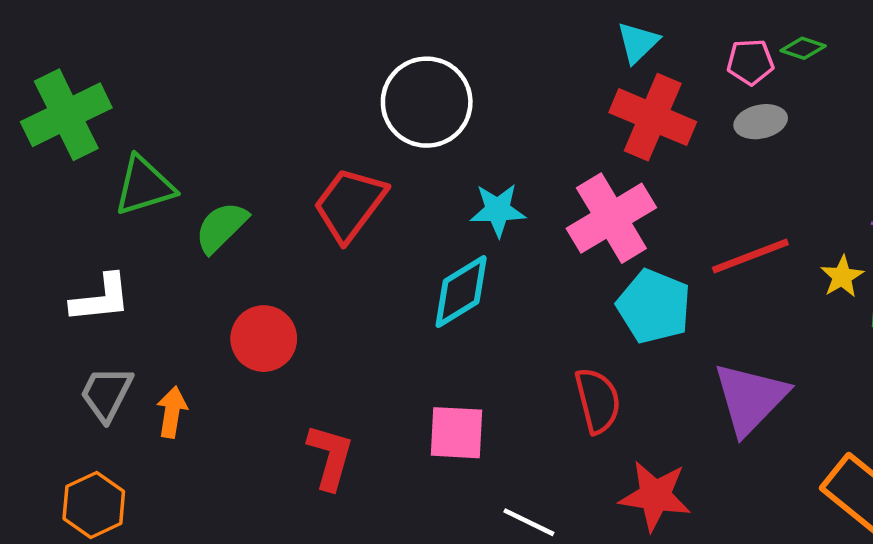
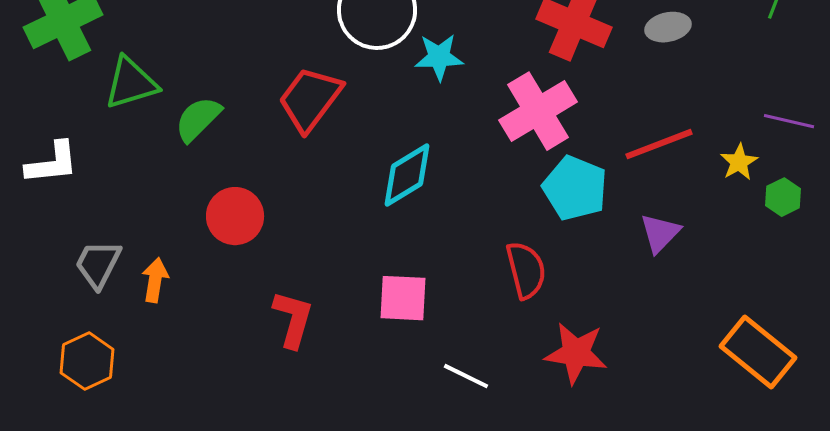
cyan star: (498, 210) -> (439, 57), moved
white L-shape: (101, 298) -> (52, 163), moved
purple triangle: (750, 398) -> (660, 233), moved, size x0.6

